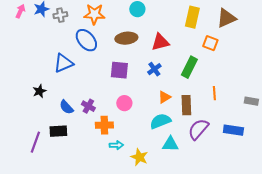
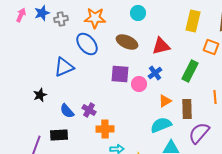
brown ellipse: (126, 38) -> (127, 42), turned 30
pink circle: (124, 103) -> (139, 84), moved

